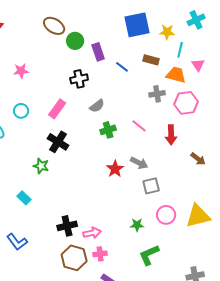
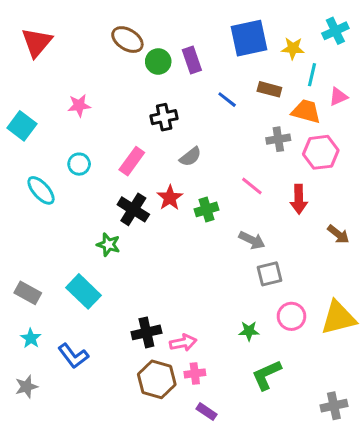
purple rectangle: (98, 52) -> (192, 60), moved
pink triangle: (198, 65) -> (338, 97), turned 40
green cross: (108, 130) -> (207, 209), moved
red star: (115, 169) -> (170, 198), moved
cyan rectangle: (24, 198) -> (83, 291), size x1.6

